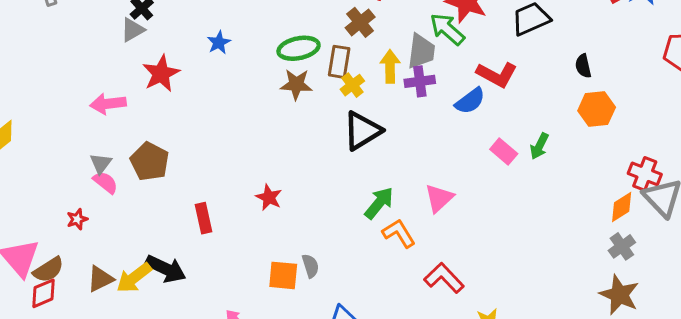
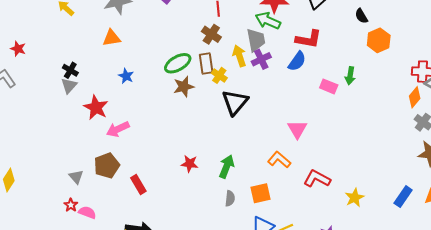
pink arrow: (108, 104) -> (118, 129), moved
brown pentagon: (150, 162) -> (107, 166), turned -30
pink semicircle: (105, 182) -> (87, 212), moved
green arrow: (379, 203) -> (227, 167), moved
red rectangle: (204, 218) -> (138, 185), moved
red star: (77, 219) -> (71, 205), moved
gray semicircle: (310, 266) -> (230, 198), turned 42
orange square: (283, 275) -> (261, 193), moved

